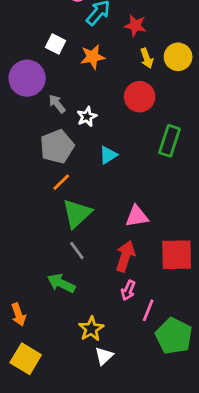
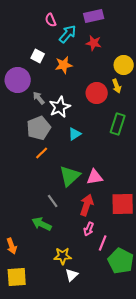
yellow arrow: (147, 58) -> (117, 86), moved
white star: (87, 117) -> (60, 107), size x1.5
green triangle: (77, 213) -> (70, 176), moved
yellow star: (91, 329) -> (63, 256), turned 30
yellow square: (26, 359) -> (17, 277), turned -35

